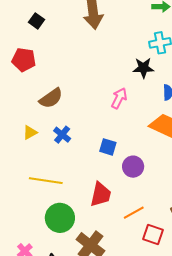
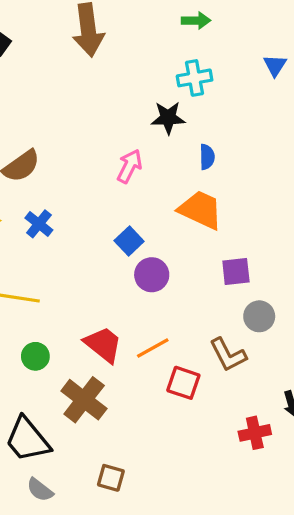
blue square: (108, 147) -> (129, 241), moved, turned 30
red trapezoid: (101, 194) -> (103, 344), moved, turned -64
green circle: (60, 218) -> (35, 356), size x0.6

